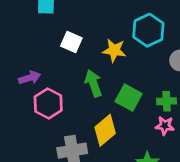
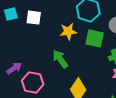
white square: (71, 42) -> (34, 18), moved
green square: (129, 98) -> (95, 38), moved

